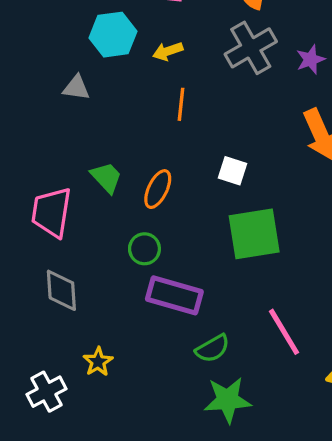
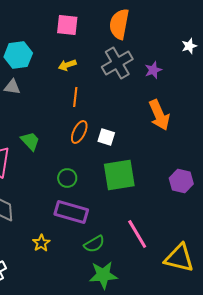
cyan hexagon: (113, 35) -> (18, 55), moved
orange ellipse: (158, 189) -> (79, 132), moved
green circle: (144, 249) -> (67, 178), moved
yellow star: (98, 362) -> (41, 243), moved

